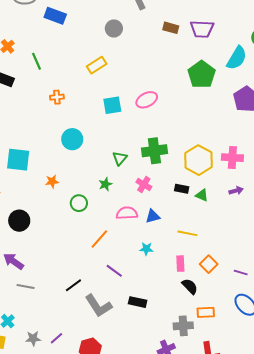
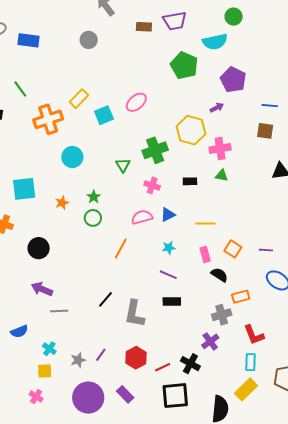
cyan semicircle: (237, 58) -> (215, 42), turned 60
yellow rectangle: (97, 65) -> (79, 99), moved
orange cross: (57, 97) -> (48, 119), size x2.0
pink cross: (232, 158) -> (220, 149), moved
yellow hexagon: (199, 160) -> (191, 130), moved
green star: (105, 184) -> (94, 197), moved
purple arrow: (236, 191) -> (217, 108), moved
green triangle: (202, 195) -> (222, 175), moved
purple line: (114, 271) -> (168, 275), moved
gray L-shape: (98, 306) -> (134, 314), turned 56

